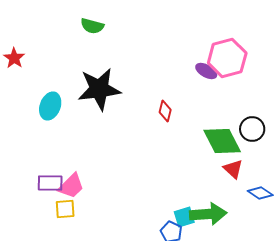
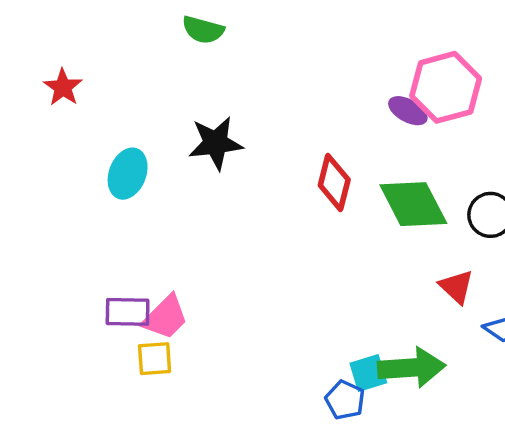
black star: (99, 89) -> (216, 143), size x0.7
red diamond: (165, 111) -> (334, 183), size x1.4
green diamond: (222, 141) -> (413, 204), moved

